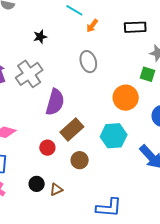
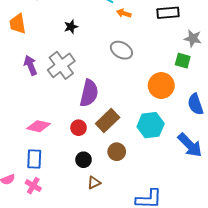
orange arrow: (92, 26) -> (124, 13), turned 72
gray ellipse: (88, 62) -> (121, 50), turned -40
red circle: (47, 148) -> (79, 128), moved
black circle: (37, 184) -> (84, 160), moved

